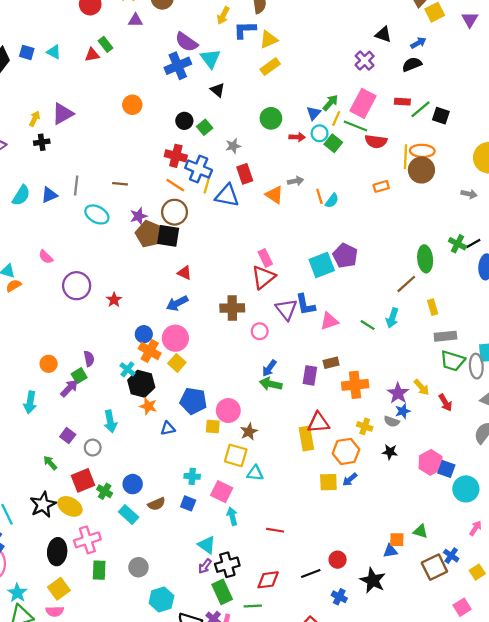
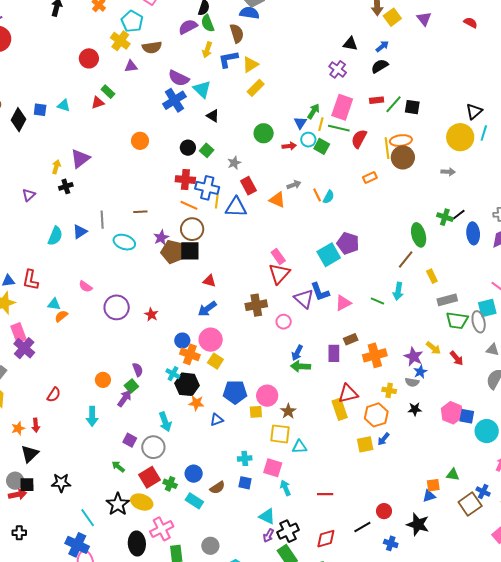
red semicircle: (376, 141) -> (359, 139), turned 120
gray circle: (93, 448) -> (153, 447), size x1.5

